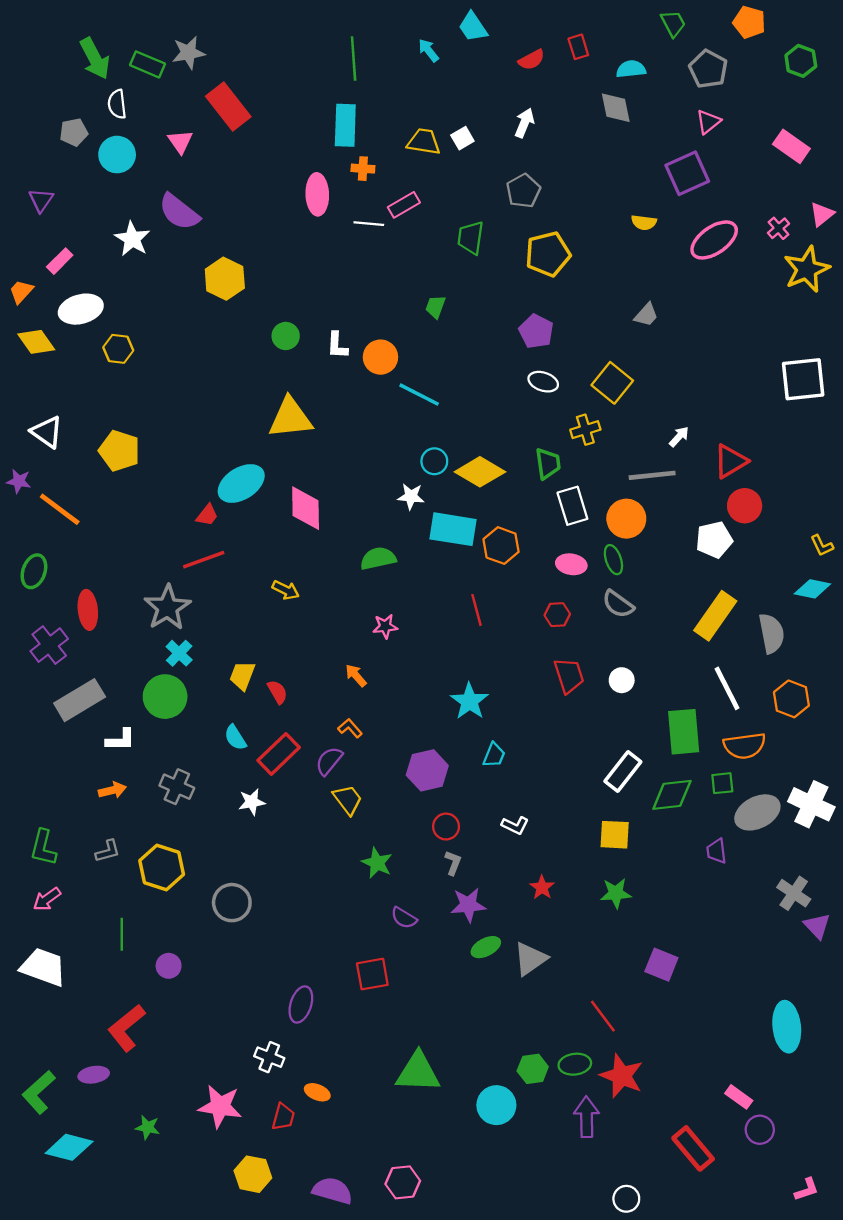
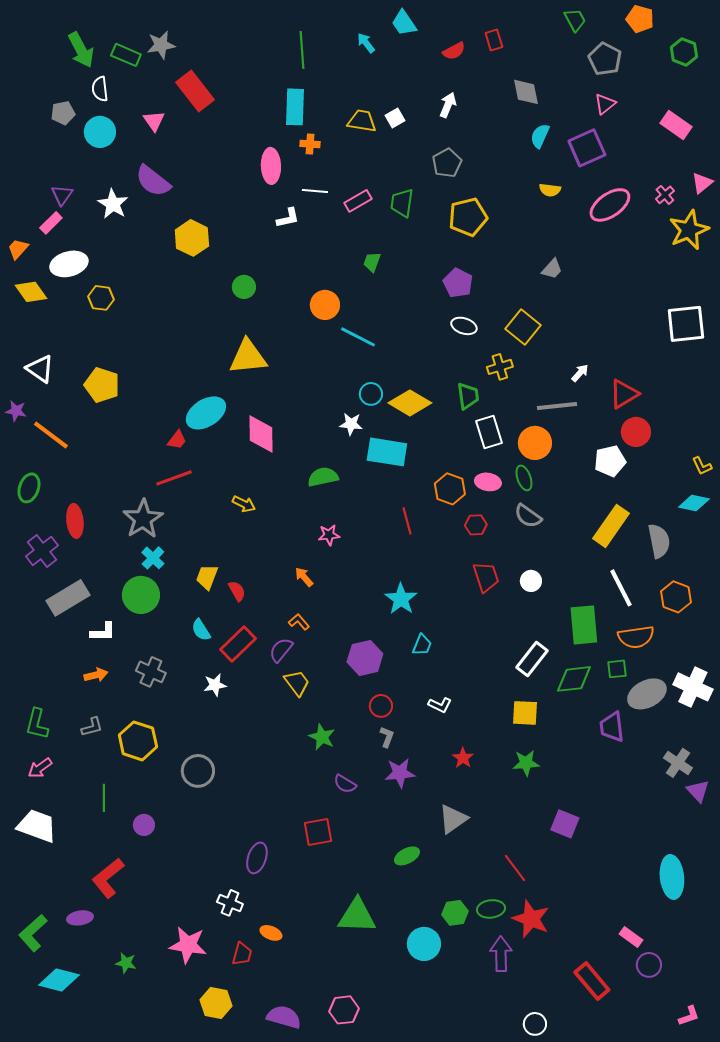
cyan semicircle: (631, 69) -> (540, 136), moved, turned -60
purple triangle: (41, 200) -> (62, 195), moved
pink rectangle: (404, 205) -> (358, 201), moved
white L-shape: (337, 345) -> (288, 218), moved, turned -105
orange hexagon: (501, 546) -> (450, 489), moved
purple trapezoid: (716, 851) -> (612, 727), size x1.4
green ellipse: (486, 947) -> (407, 856), moved

